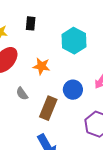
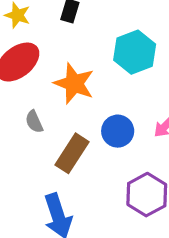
orange star: (41, 66) -> (74, 83), size x1.4

